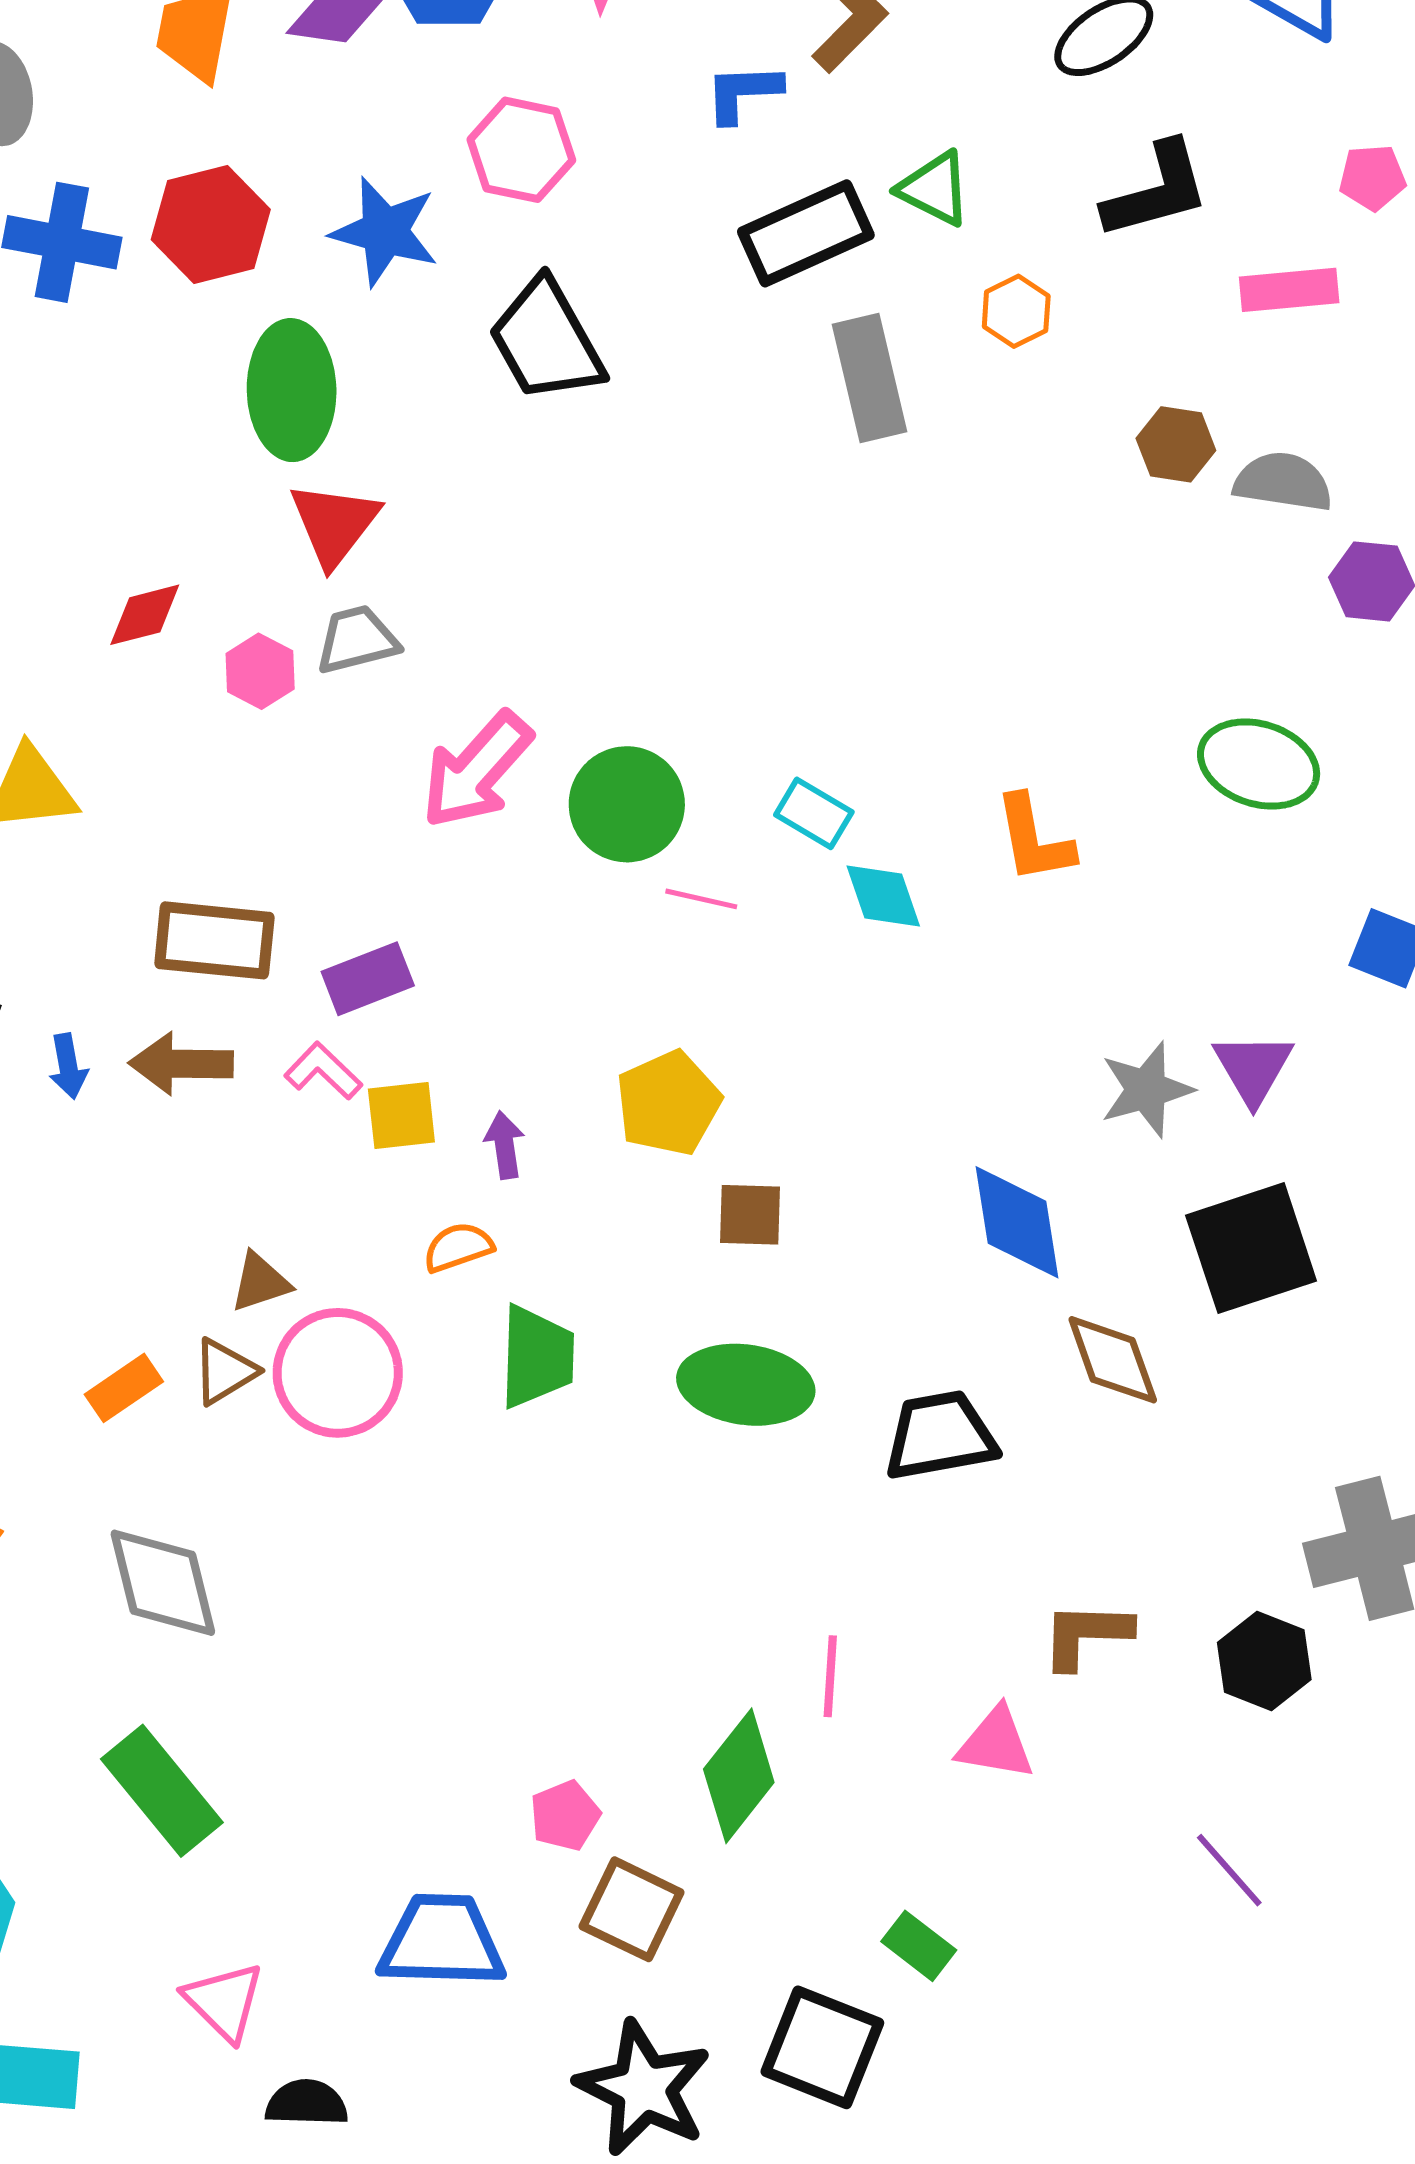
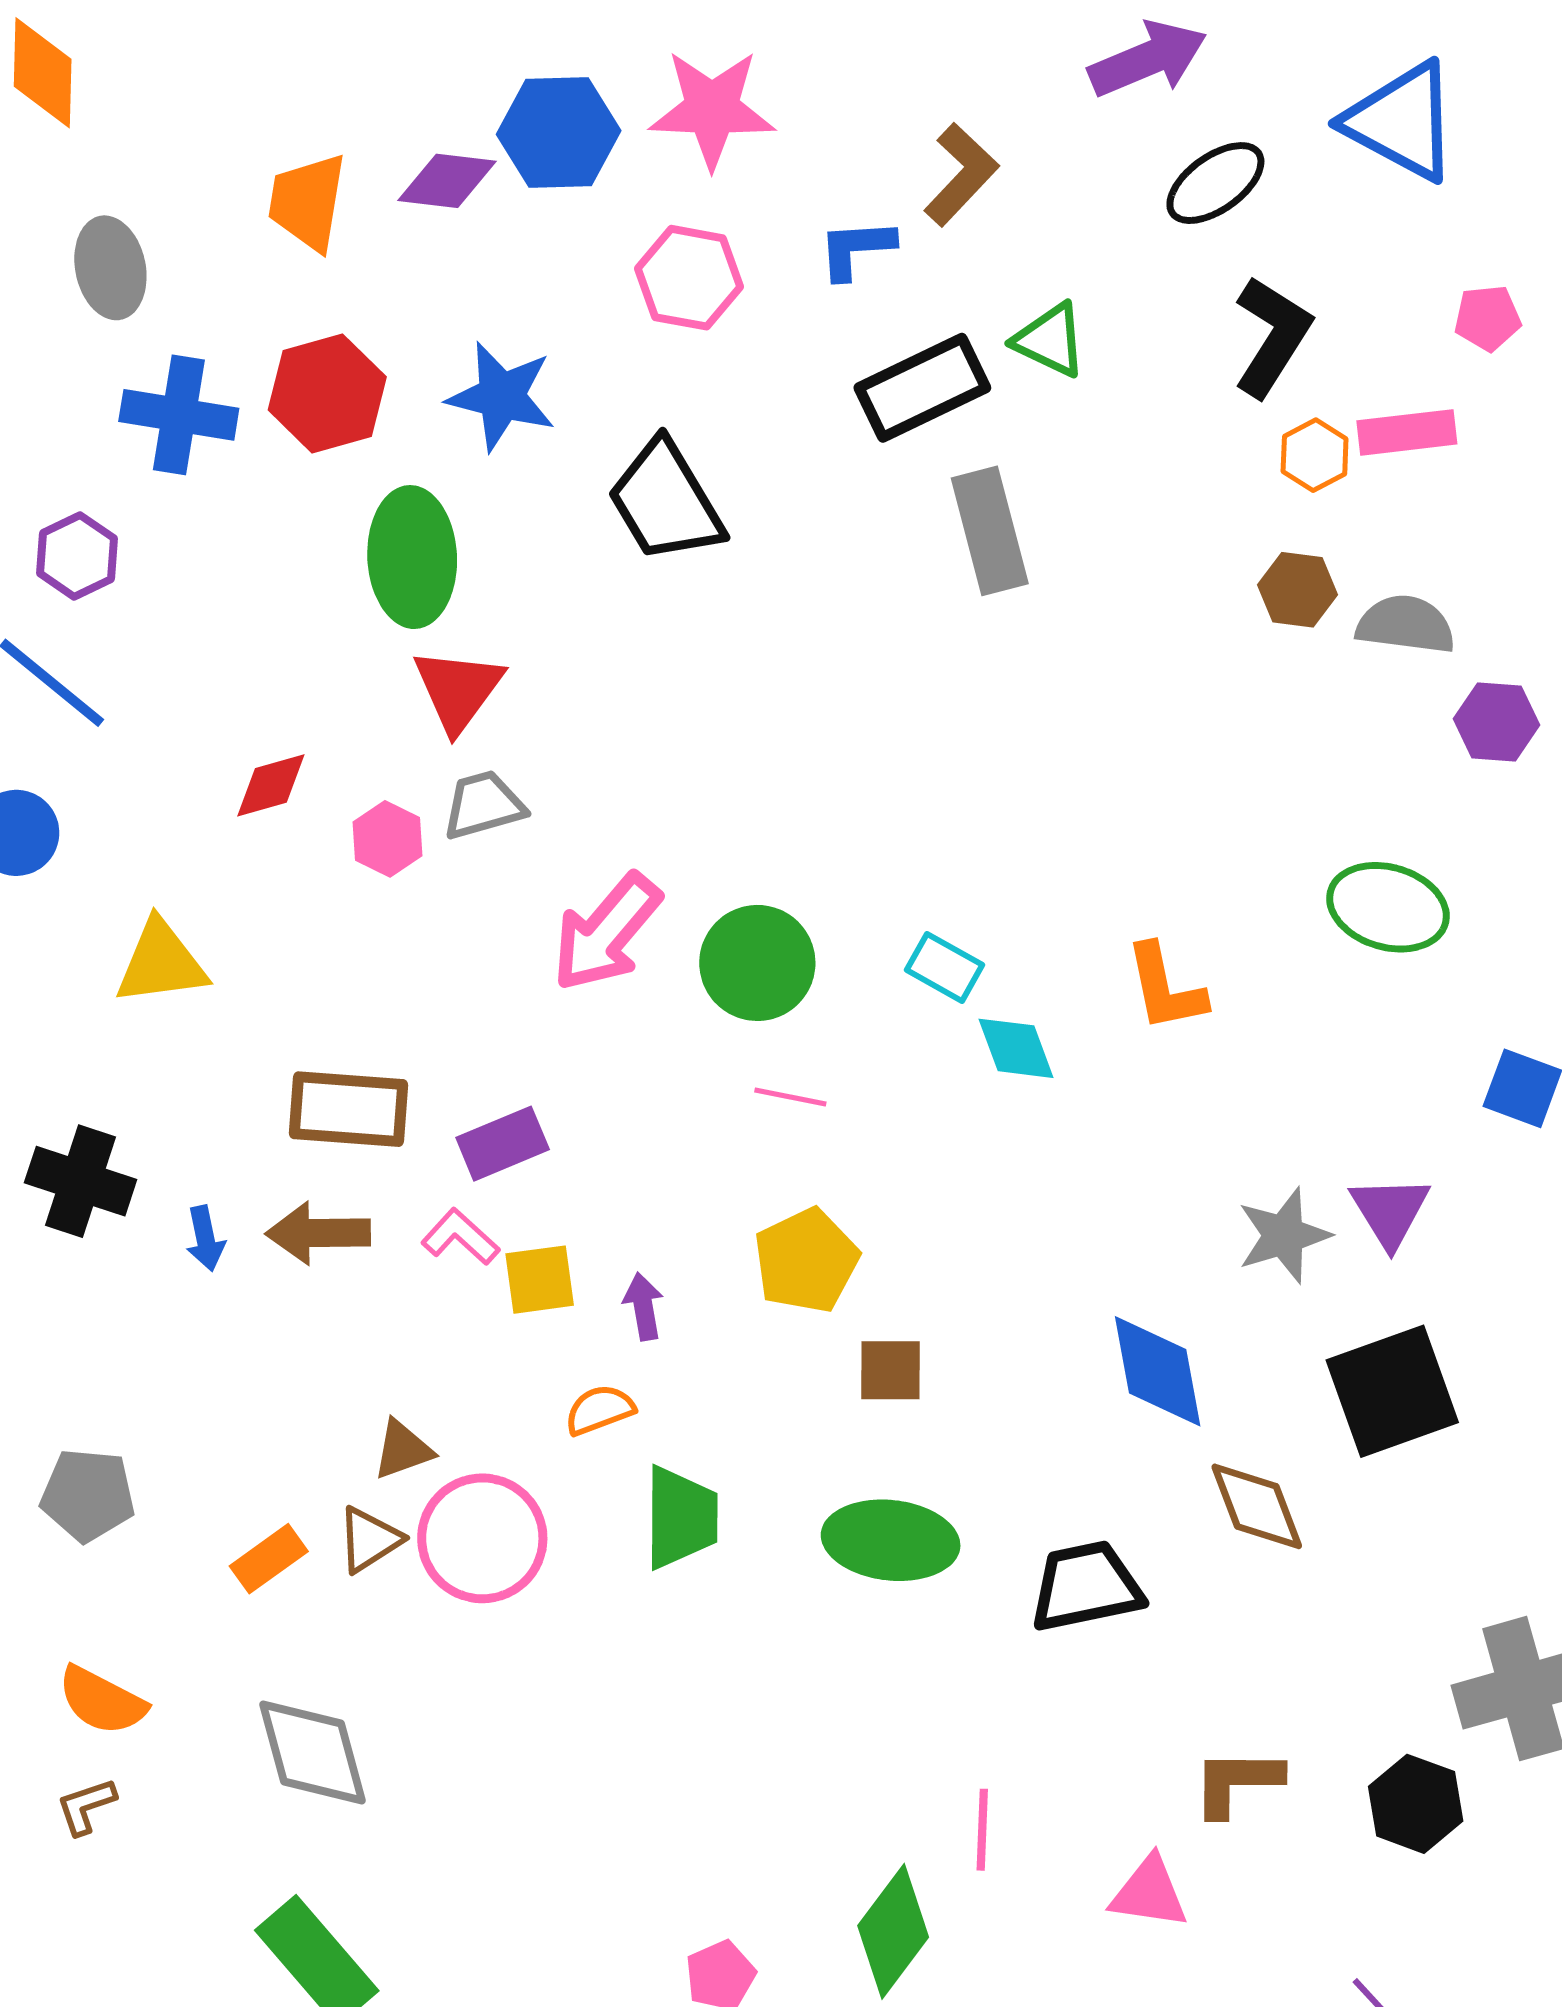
pink hexagon: (521, 150) -> (689, 278), moved
black L-shape: (1157, 191) -> (1272, 336), turned -41
orange hexagon: (1016, 311) -> (1315, 455), moved
pink line: (701, 899) -> (790, 1097), moved

